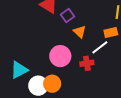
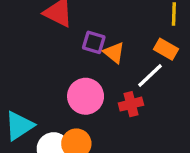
purple square: (68, 15) -> (94, 42), moved, turned -32
orange rectangle: (111, 33) -> (166, 49), turned 48

